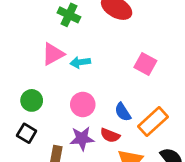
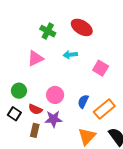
cyan arrow: (80, 62) -> (70, 55), moved
blue semicircle: (123, 112) -> (83, 101), turned 56
red semicircle: (110, 135) -> (35, 109), moved

